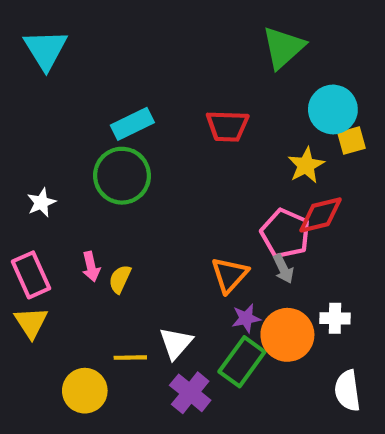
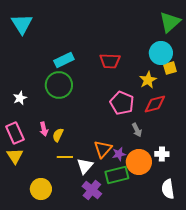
green triangle: (283, 47) -> (170, 22), moved
pink pentagon: (285, 234) -> (122, 103), moved
orange triangle: (230, 275) -> (103, 149), moved
yellow line: (130, 358) -> (65, 157), moved
green rectangle: (242, 362) -> (117, 175), turned 40

